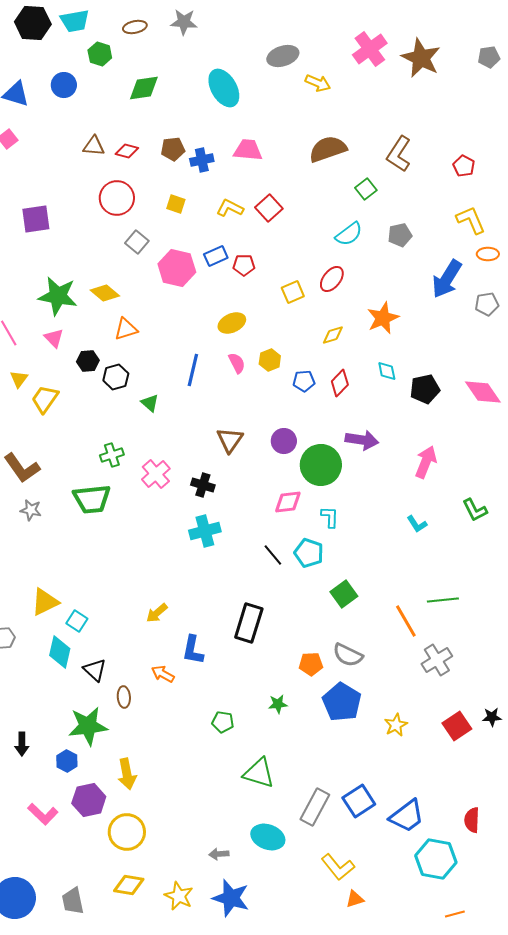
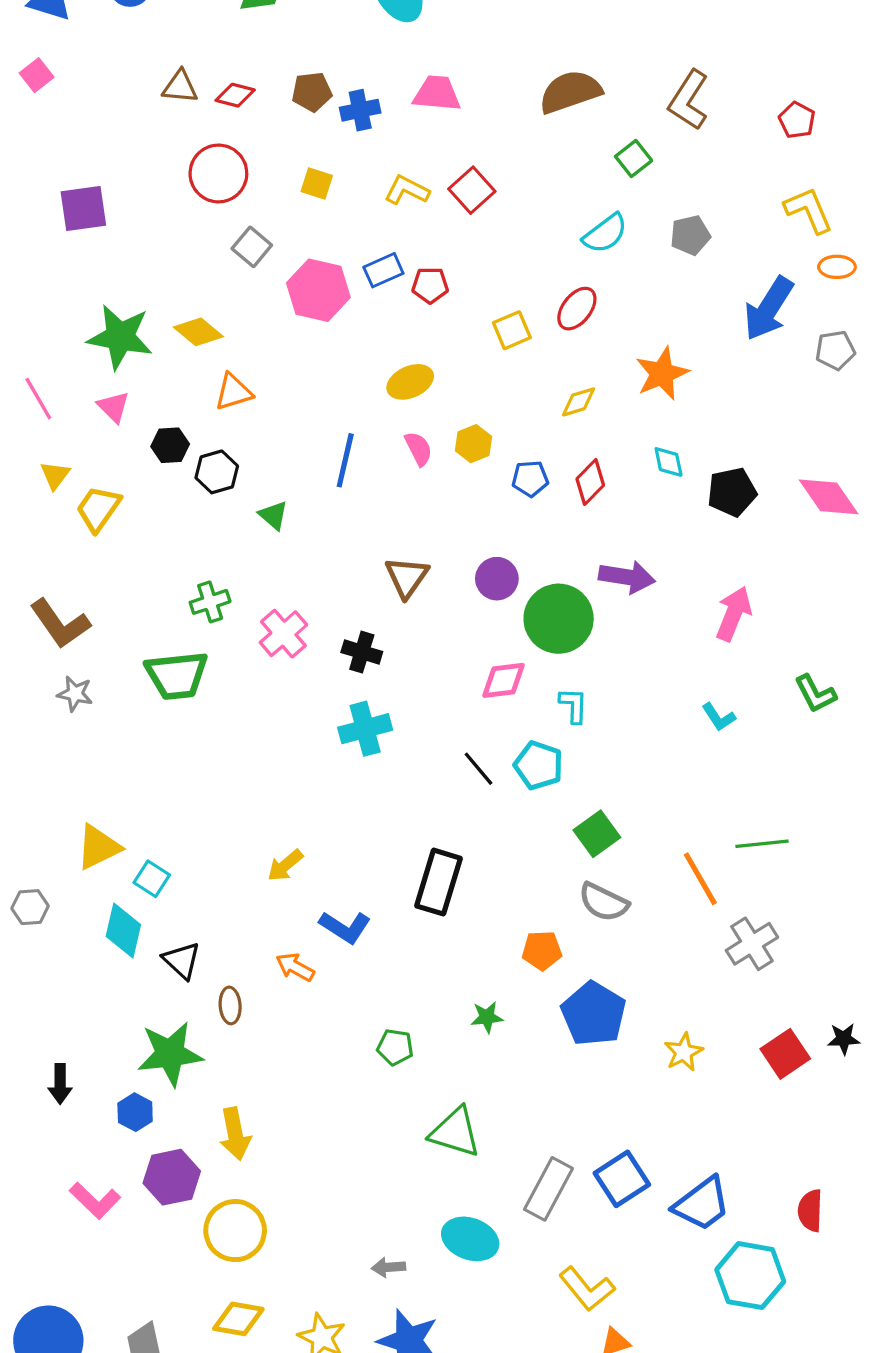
blue L-shape: (193, 650) -> (345, 927), turned -68
gray semicircle: (348, 655) -> (604, 902), moved

